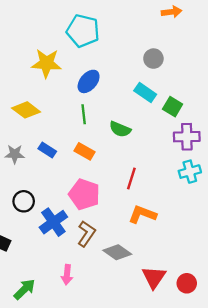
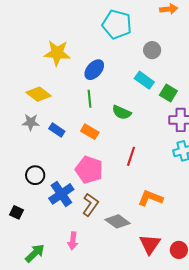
cyan pentagon: (83, 31) -> (117, 24), moved
gray star: (15, 154) -> (31, 122), moved
orange L-shape: (142, 214) -> (150, 198), moved

